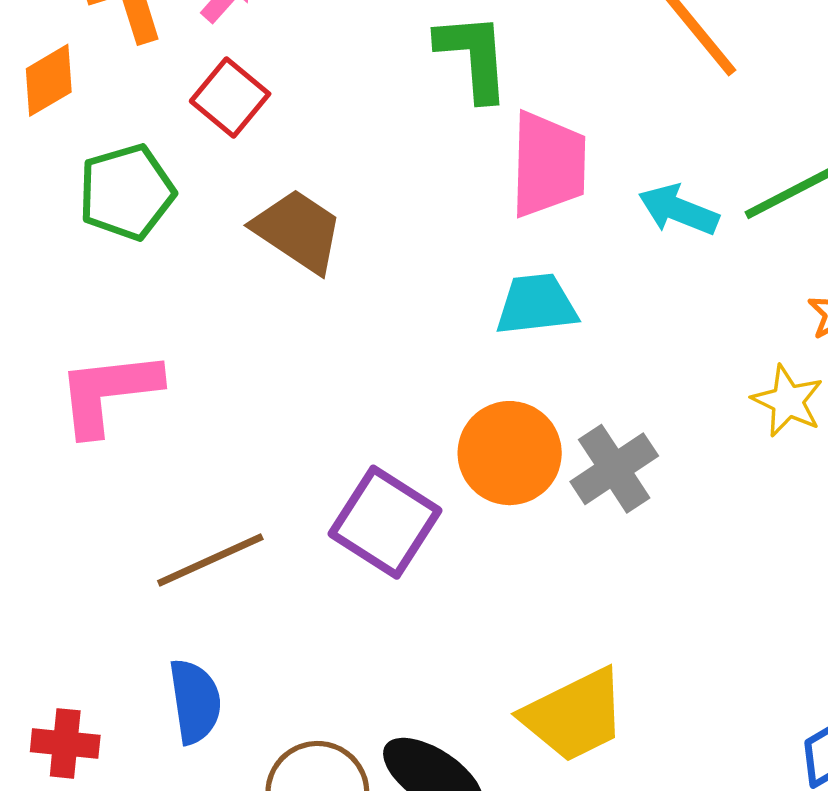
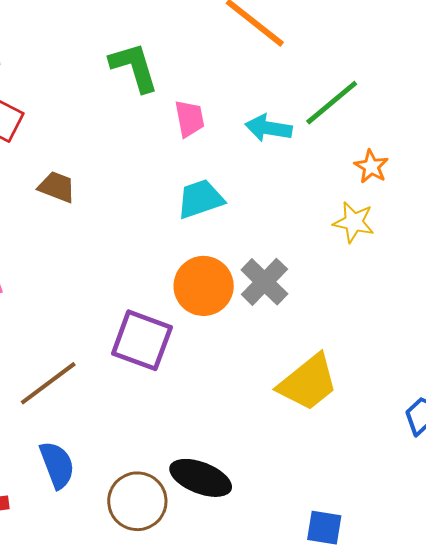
pink trapezoid: (548, 164) -> (190, 119), size x0.6
brown trapezoid: (298, 231) -> (57, 187), size x0.7
yellow trapezoid: (574, 715) -> (308, 383), moved

